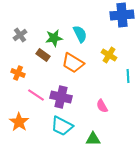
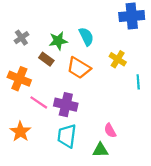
orange cross: (18, 73) -> (19, 79), size x1.5
pink semicircle: (102, 106) -> (110, 131), moved
cyan trapezoid: (62, 126) -> (67, 136), turned 70

